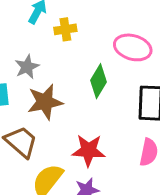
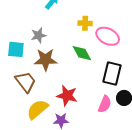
yellow cross: (65, 29) -> (85, 23), moved
green diamond: (98, 81) -> (82, 53), turned -70

